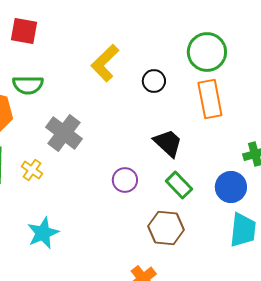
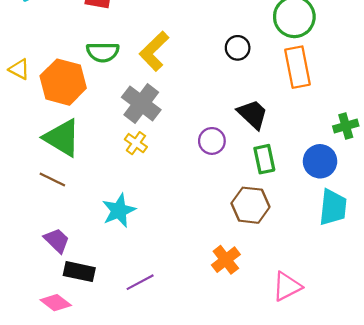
yellow L-shape: (105, 63) -> (154, 51), moved
yellow cross: (32, 170) -> (136, 143), moved
purple circle: (125, 180) -> (212, 141), moved
green rectangle: (179, 185) -> (264, 159), turned 32

